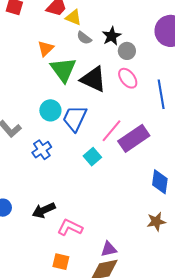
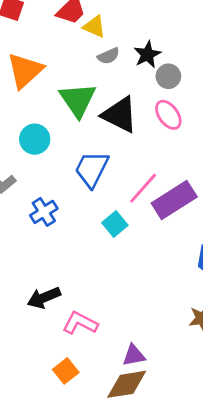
gray semicircle: (84, 38) -> (109, 56), turned -63
orange triangle: (46, 48) -> (25, 71), moved, size x1.6
cyan circle: (50, 110) -> (35, 139), moved
orange square: (61, 262) -> (66, 371), turned 36

